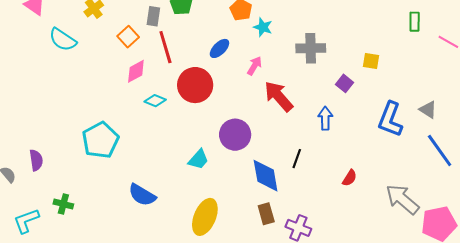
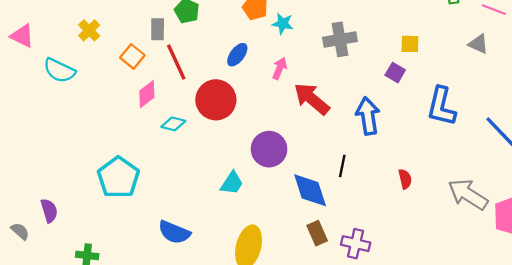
purple square: (345, 83) -> (395, 73), moved
gray triangle: (428, 110) -> (478, 44), moved
blue arrow: (325, 118) -> (368, 116), size x1.4
red semicircle: (350, 178) -> (405, 179), turned -36

